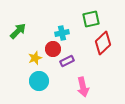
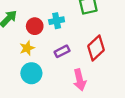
red diamond: (103, 43) -> (96, 48), moved
red circle: (53, 49) -> (35, 26), moved

